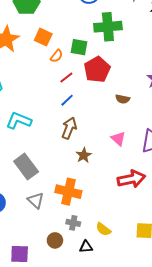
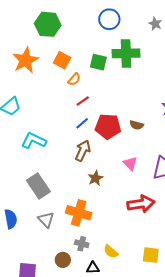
green square: (79, 47) -> (98, 62), moved
red pentagon: (97, 70) -> (108, 126), moved, turned 30

